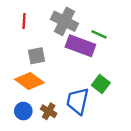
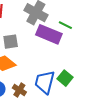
green square: (101, 84) -> (65, 78), moved

